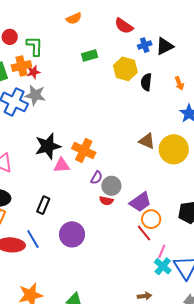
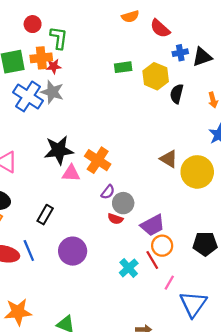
orange semicircle: (74, 18) -> (130, 16), moved
green rectangle: (90, 56) -> (123, 67), moved
cyan cross: (163, 266) -> (129, 268), moved

